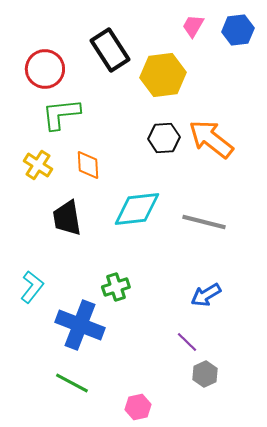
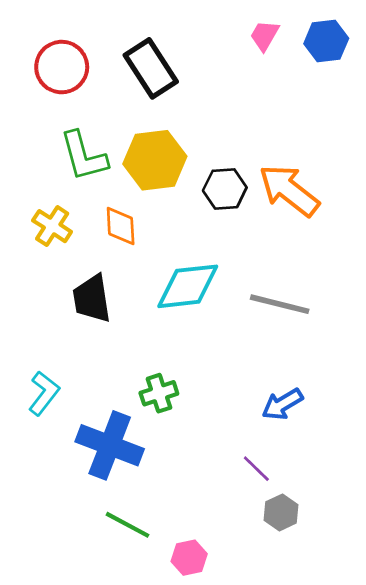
red circle: (45, 69) -> (62, 67), moved
yellow hexagon: (163, 75) -> (155, 160), moved
green L-shape: (61, 114) -> (84, 156), turned -99
green line: (72, 383) -> (127, 525), moved

